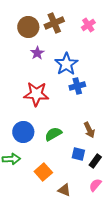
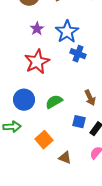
purple star: (37, 53) -> (37, 29), moved
blue cross: (77, 86) -> (78, 54), turned 35
red star: (36, 94) -> (37, 62), turned -30

